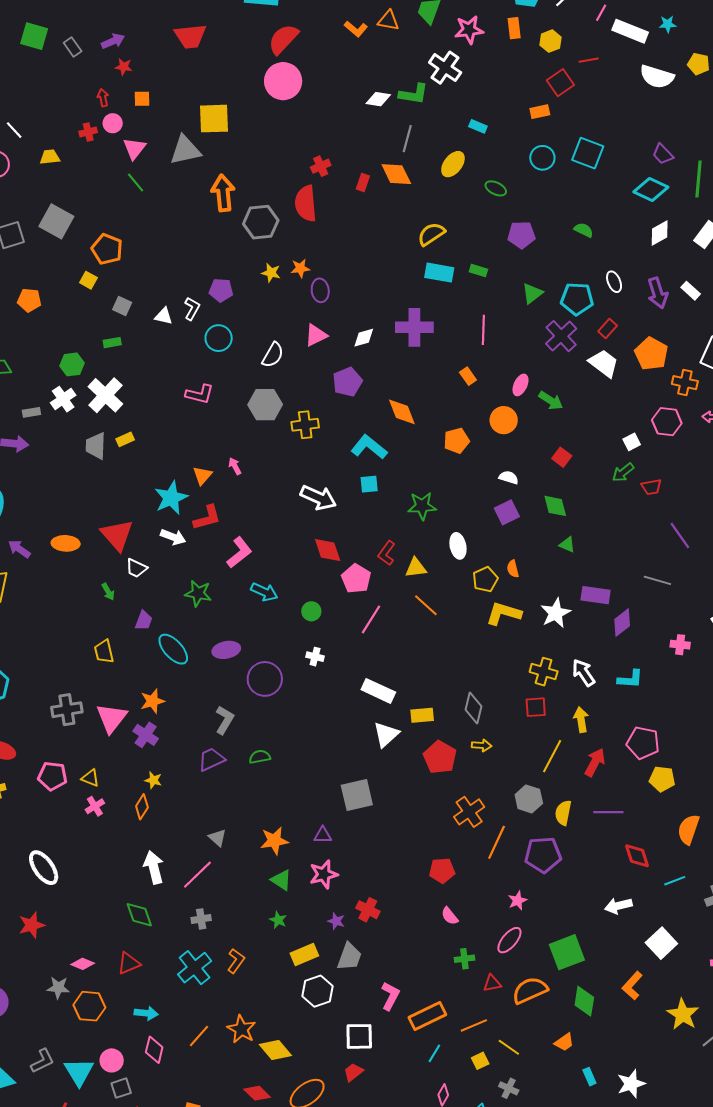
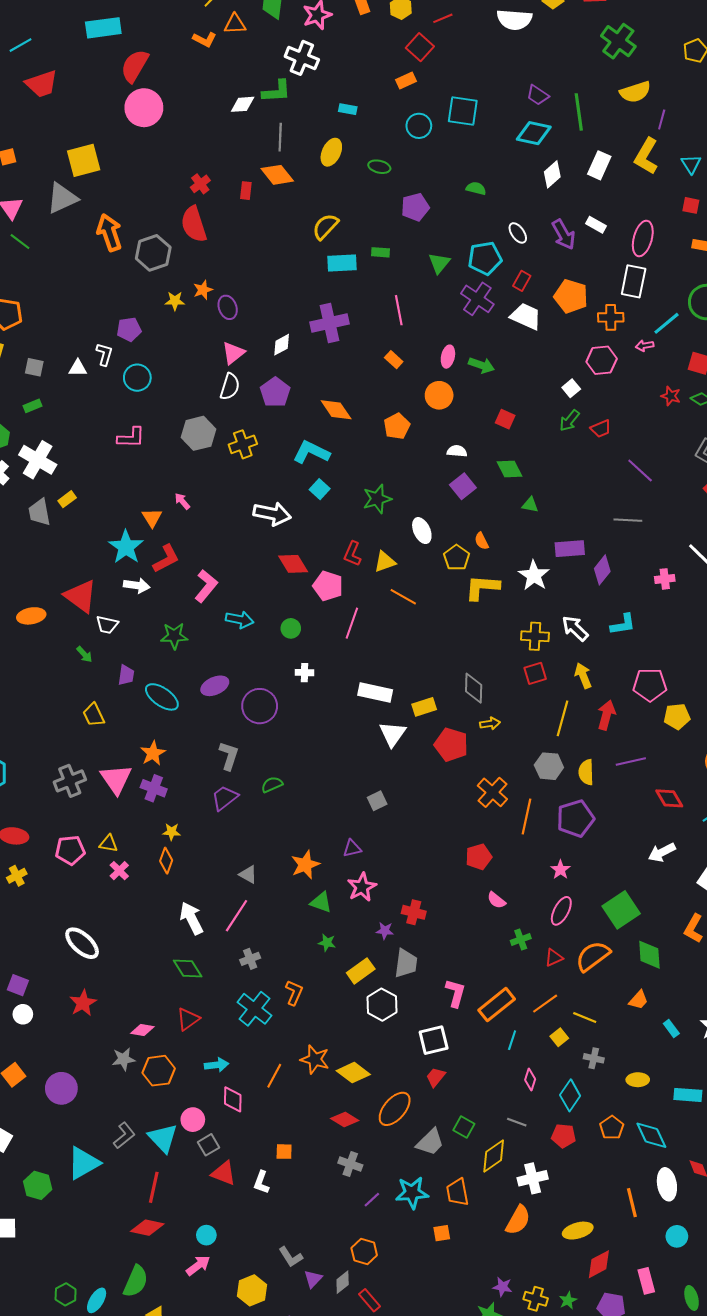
white semicircle: (273, 355) -> (230, 387), moved
cyan square: (369, 484) -> (320, 489), turned -30
gray square: (357, 795) -> (377, 801), size x0.6

